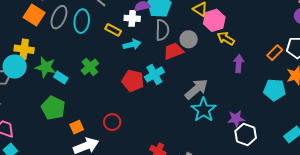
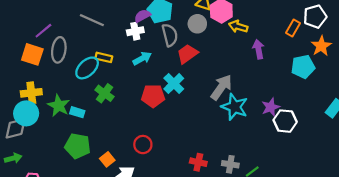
cyan ellipse: (82, 21) -> (87, 68), moved, turned 55
yellow rectangle: (113, 30) -> (104, 57), moved
gray circle: (189, 39) -> (197, 24), moved
green star: (46, 67) -> (59, 106), turned 30

